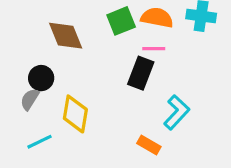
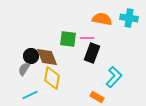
green square: (121, 21) -> (68, 39), moved, turned 30
brown diamond: (66, 36) -> (47, 57), moved
pink line: (154, 49) -> (87, 38), moved

